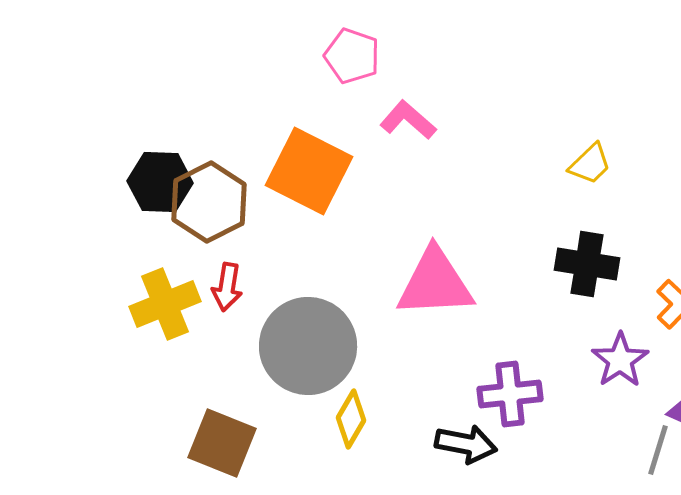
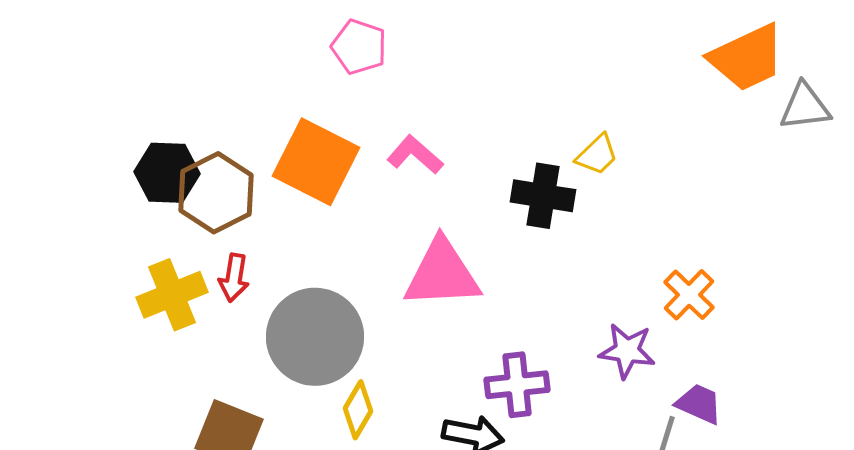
pink L-shape: (408, 120) -> (415, 155), moved
black cross: (587, 264) -> (543, 196), moved
purple star: (620, 360) -> (627, 351), turned -30

